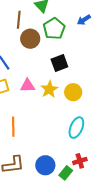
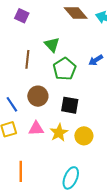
brown circle: (30, 39) -> (38, 96), moved
black square: (59, 63) -> (70, 105), turned 30
cyan ellipse: (76, 128) -> (71, 178), moved

